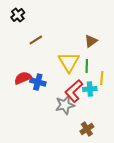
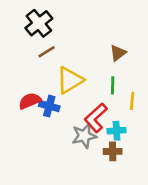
black cross: (18, 15) -> (39, 23), moved, size x1.5
yellow triangle: (69, 62) -> (70, 80), moved, turned 30
cyan cross: (90, 89) -> (117, 131), moved
brown cross: (87, 129) -> (113, 151), moved, turned 32

